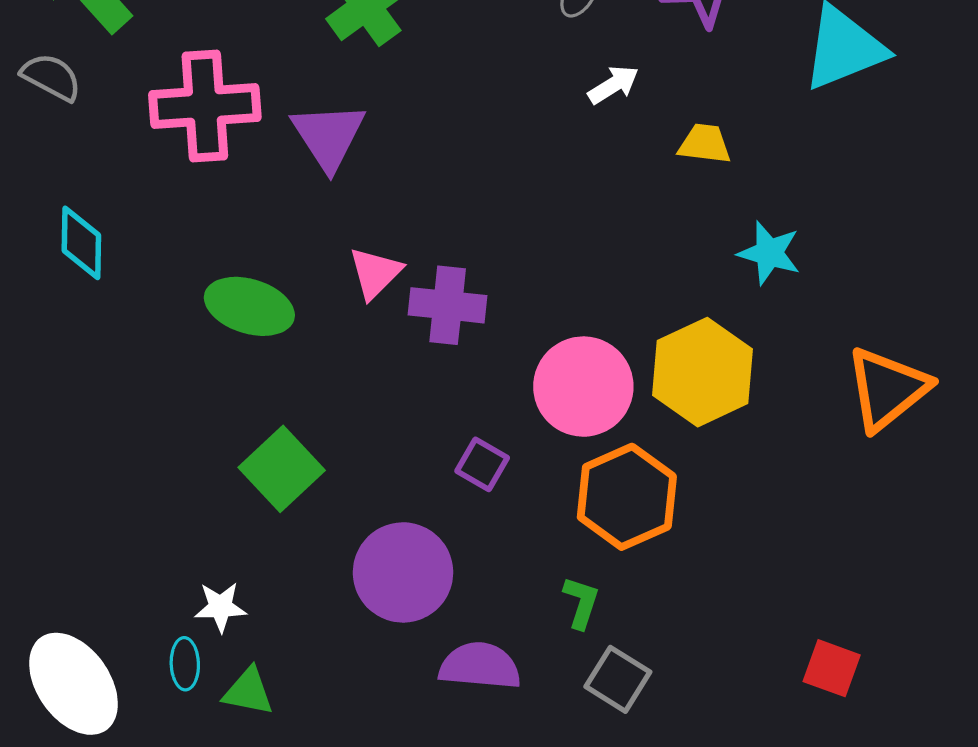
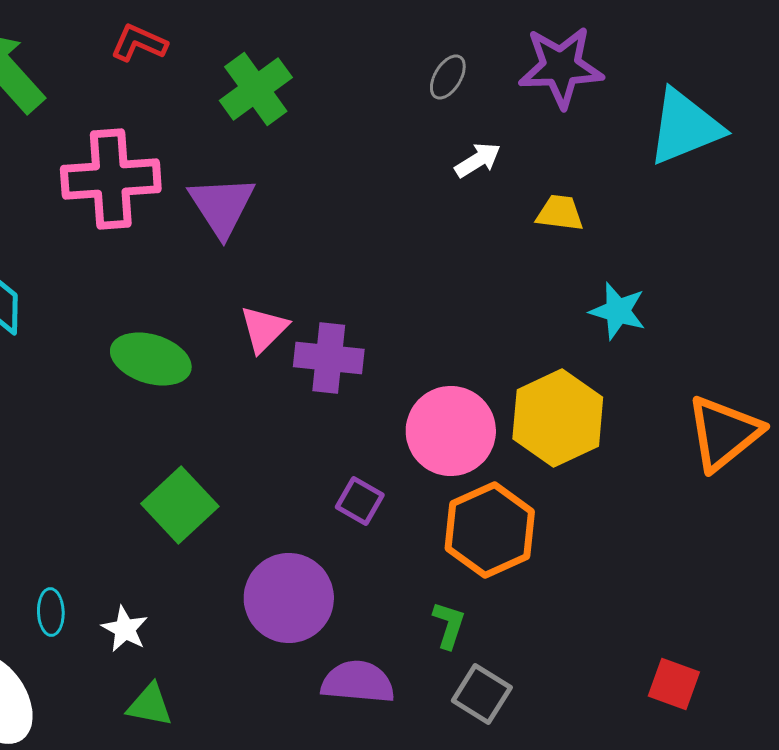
white star: (220, 607) -> (125, 629), turned 30
cyan ellipse: (185, 664) -> (51, 612), moved

